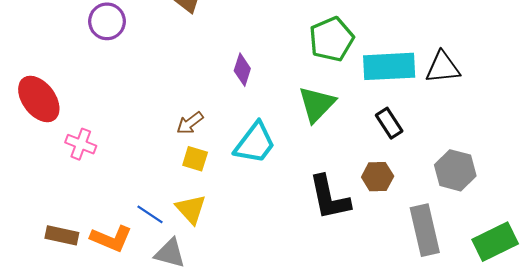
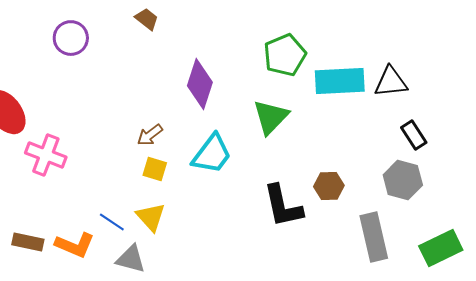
purple diamond: (242, 70) -> (200, 84), size x1.6
black rectangle: (389, 123) -> (414, 135), moved
pink cross: (81, 144) -> (46, 155), size x1.4

